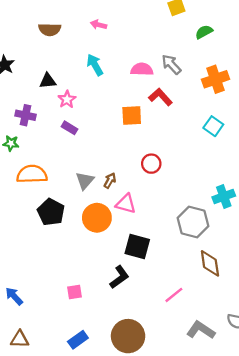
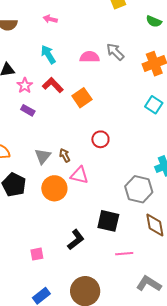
green semicircle: (204, 32) -> (154, 21), moved, turned -126
red L-shape: (160, 97) -> (53, 85), moved
orange square: (132, 116) -> (82, 98), turned -30
brown arrow: (110, 181) -> (65, 155), turned -56
black square: (137, 247) -> (108, 221), moved
pink line: (174, 295) -> (124, 254), turned 36

